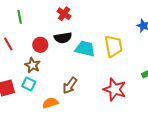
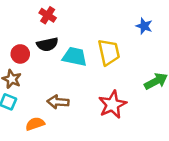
brown arrow: (70, 86) -> (58, 102), turned 60
red star: (115, 89) -> (112, 105), turned 30

